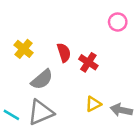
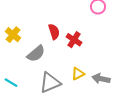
yellow cross: (24, 49) -> (13, 35), moved
gray triangle: (41, 112) -> (50, 83), moved

